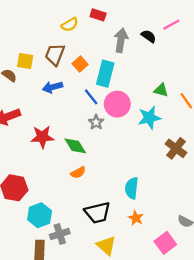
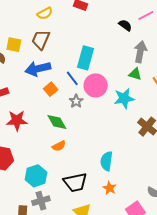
yellow semicircle: (70, 25) -> (45, 13), moved
gray arrow: (121, 40) -> (140, 52), moved
orange square: (80, 64) -> (51, 89), moved
blue arrow: (52, 87) -> (38, 69), size x1.4
red star: (42, 137) -> (17, 121), moved
cyan hexagon: (40, 215) -> (36, 176), moved

